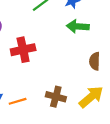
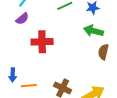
brown semicircle: (95, 61) -> (103, 52), moved

